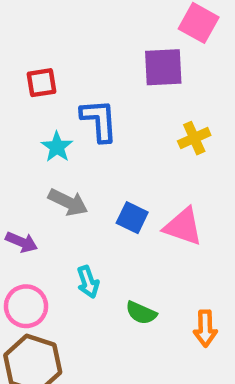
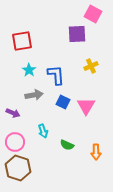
red square: (41, 83) -> (22, 41), size x1.5
blue L-shape: (99, 120) -> (56, 75), moved
gray arrow: (68, 202) -> (34, 95), turned -36
pink triangle: (183, 227) -> (86, 106), turned 42

